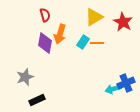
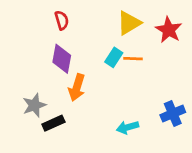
orange arrow: (60, 34) -> (77, 87), moved
cyan arrow: (113, 89) -> (128, 127), moved
black rectangle: (37, 100) -> (53, 123), moved

